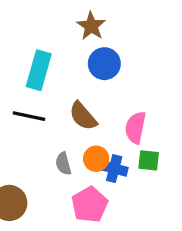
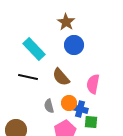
cyan rectangle: (39, 70) -> (34, 49), turned -60
green square: (149, 160) -> (91, 122), moved

